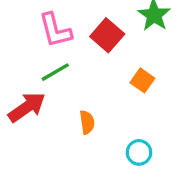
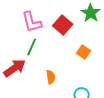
green line: (55, 72) -> (32, 47), turned -36

